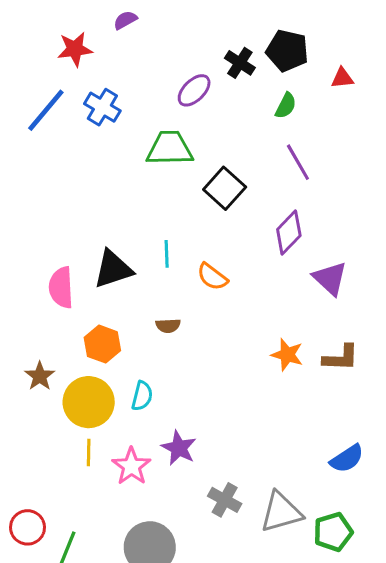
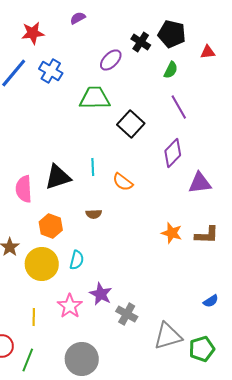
purple semicircle: (125, 20) -> (78, 18), moved
purple triangle: (330, 278) -> (200, 183), turned -50
yellow line: (89, 453) -> (34, 317), moved
blue semicircle: (347, 459) -> (211, 301), size x0.7
gray cross: (225, 500) -> (127, 314), moved

